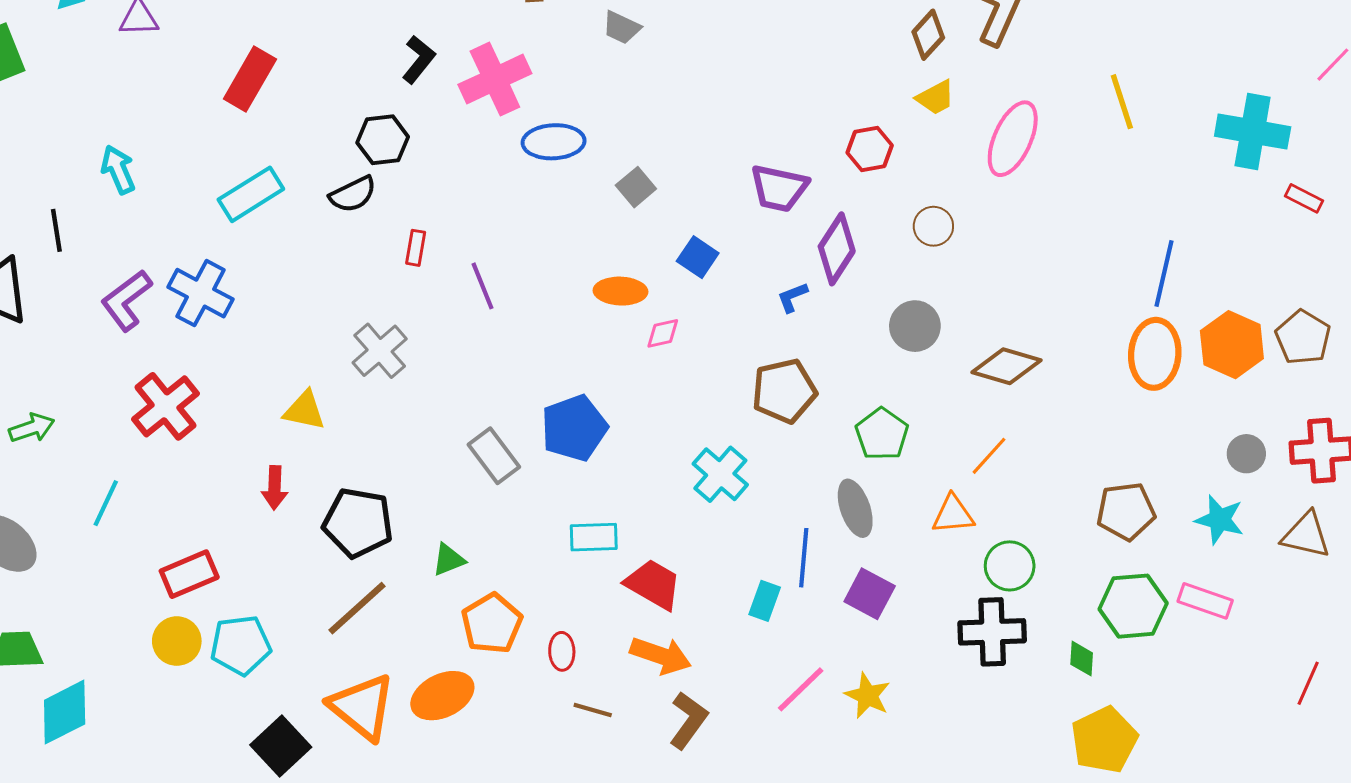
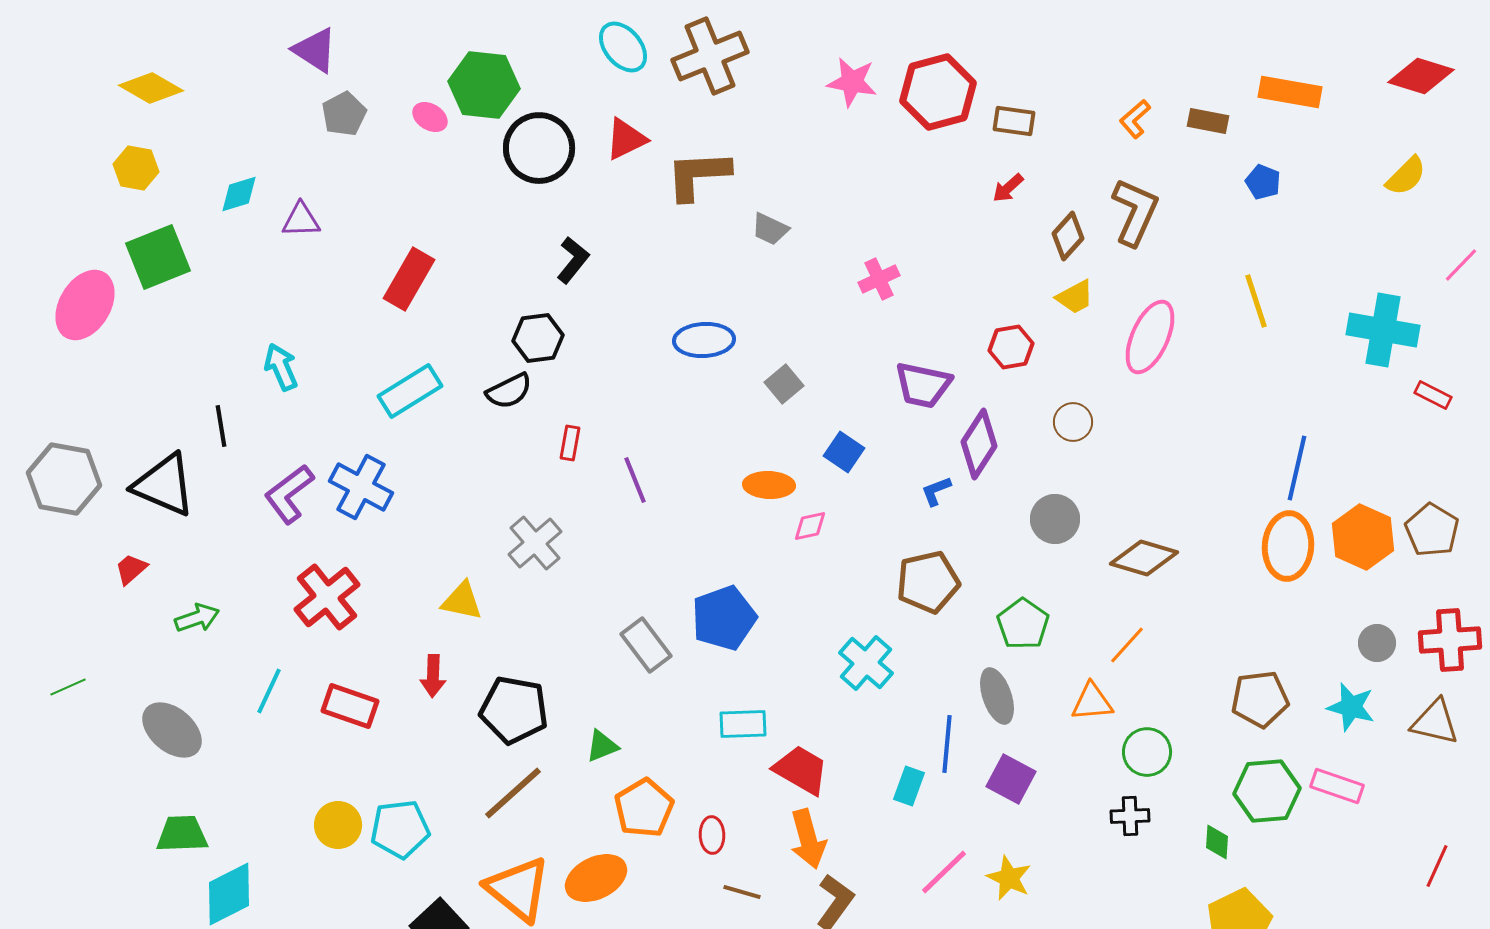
pink cross: (495, 79) -> (879, 279), moved, size x0.6
red rectangle: (189, 574) -> (350, 706), moved, turned 42
black cross: (992, 632) -> (1130, 816), size x0.6
orange arrow: (661, 655) -> (808, 839), turned 56

